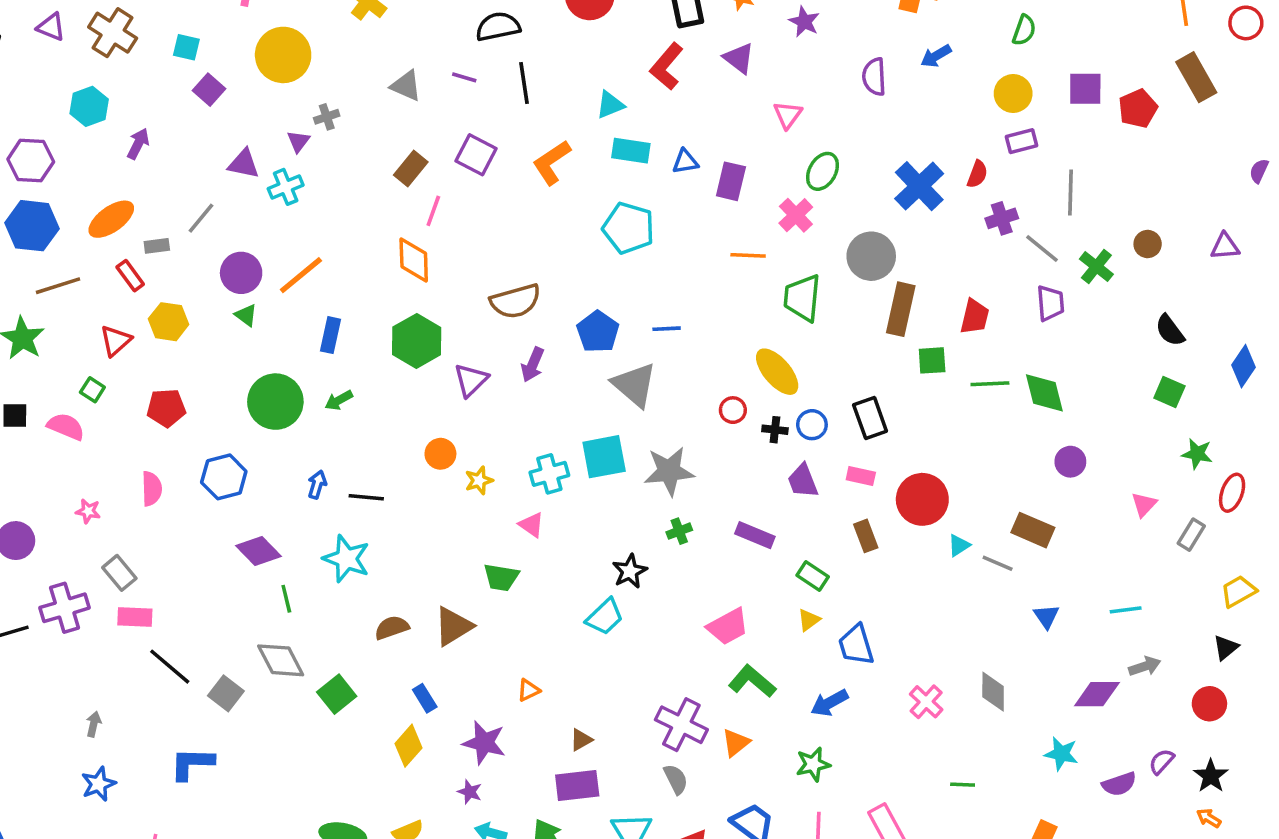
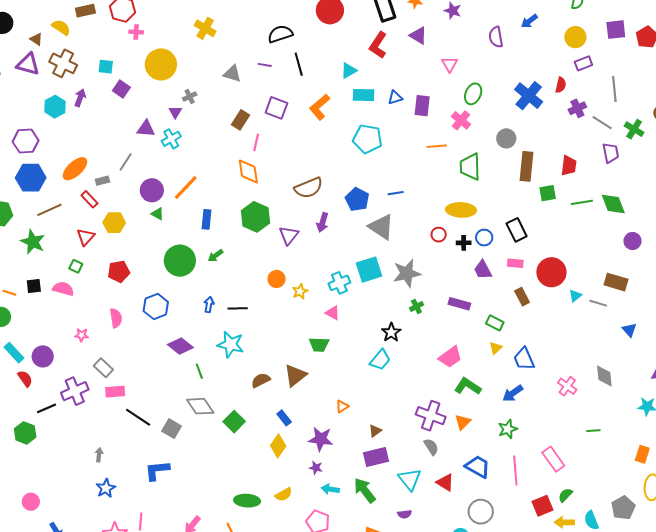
purple triangle: (51, 27) -> (28, 64), size x1.4
purple arrow: (138, 144) -> (80, 98), moved
gray circle: (871, 256) -> (506, 138), size x0.7
yellow ellipse: (777, 372) -> (461, 210), turned -40

